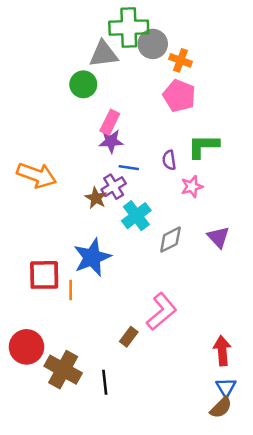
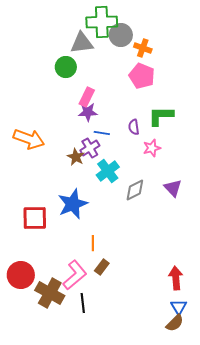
orange line: (71, 290) -> (93, 243), moved
pink L-shape: (162, 312) -> (75, 275), moved

